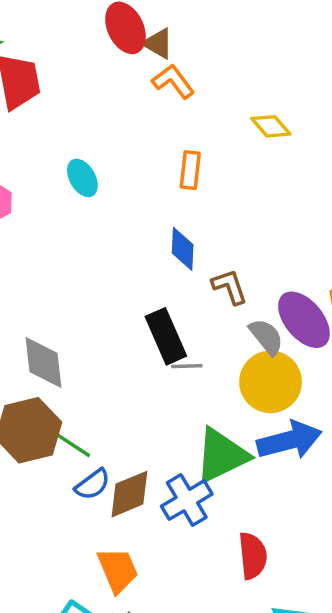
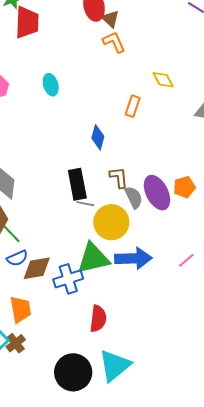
orange rectangle: (190, 170) -> (133, 106), moved
brown L-shape: (230, 287) -> (119, 178), moved
yellow circle: (271, 382) -> (111, 222), moved

